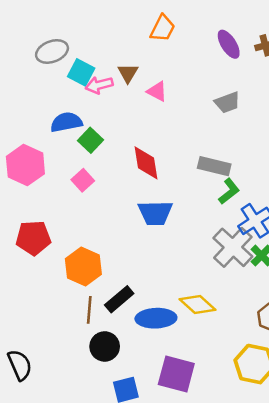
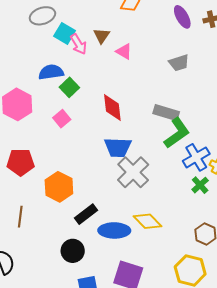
pink arrow: (99, 85) -> (78, 44), turned -110
green L-shape: (229, 191) -> (177, 133), size x1.5
gray cross: (233, 247) -> (133, 172), moved
brown line: (89, 310) -> (20, 217), moved

